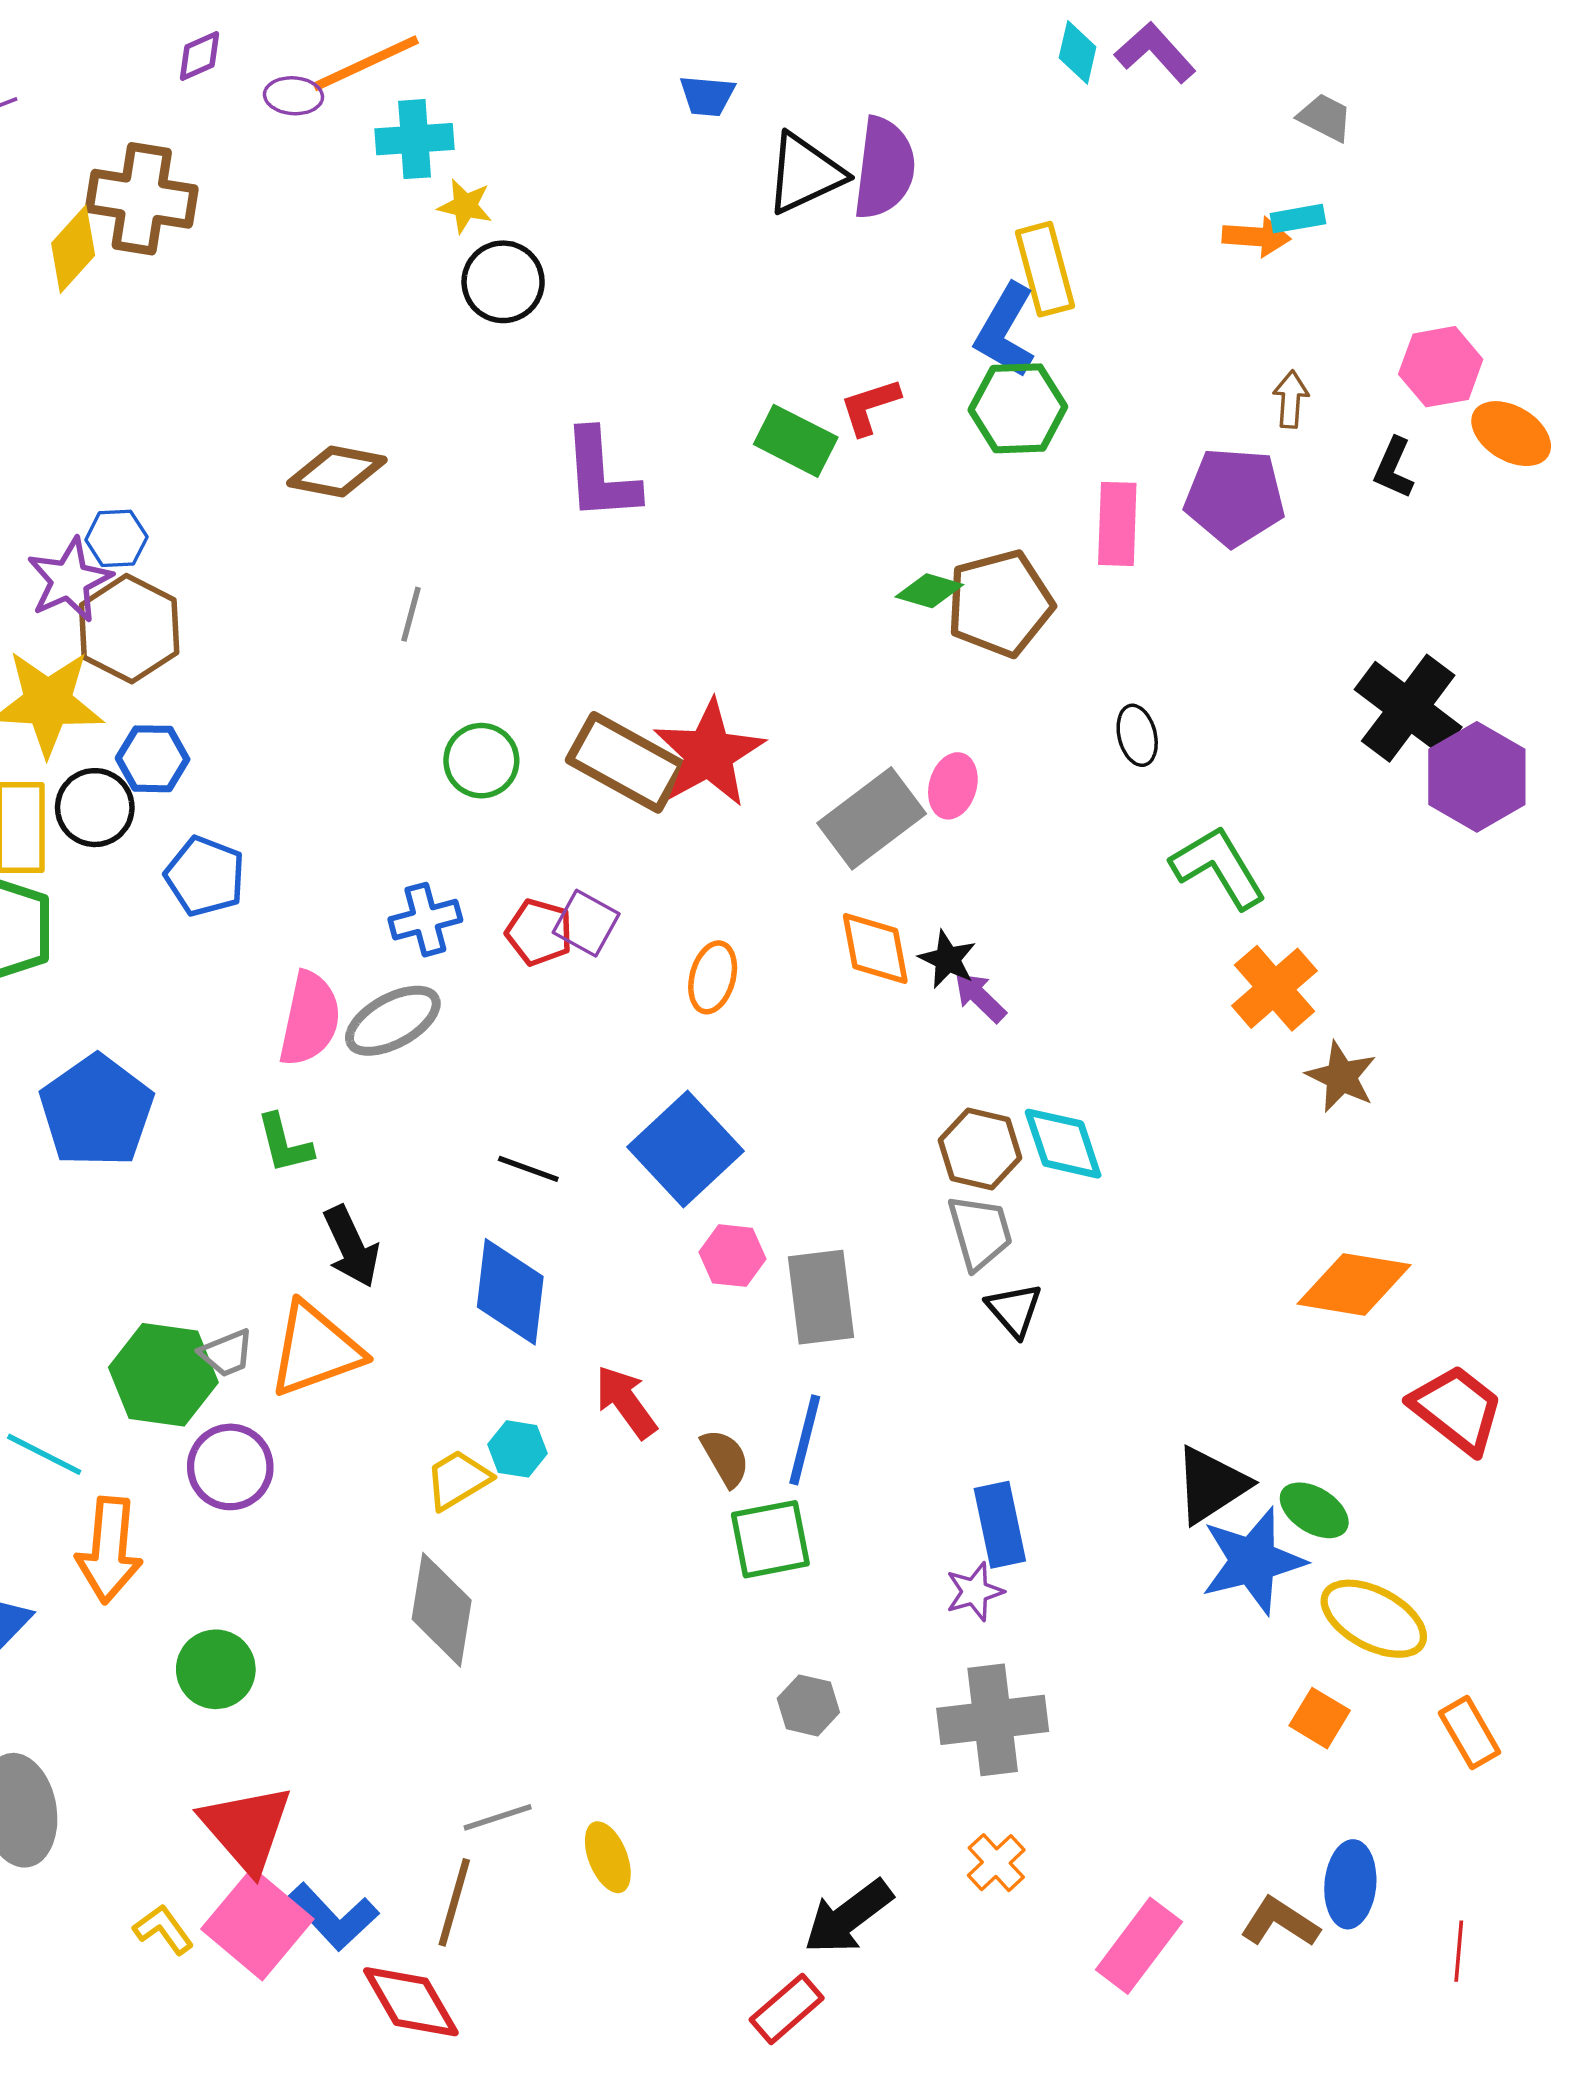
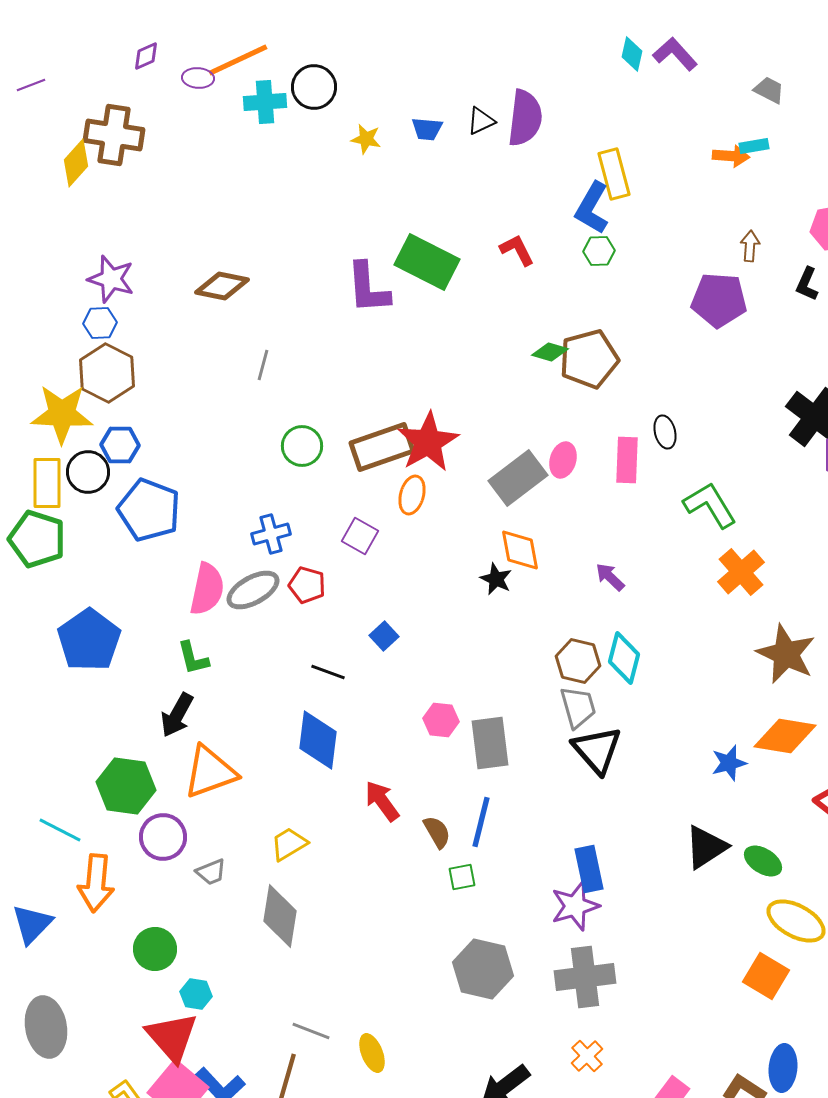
blue trapezoid: (707, 96) -> (427, 129), moved
black triangle: (805, 173) -> (481, 121), size x0.6
yellow star: (465, 206) -> (366, 139), moved
black circle: (503, 282) -> (314, 87), moved
red L-shape: (870, 406) -> (517, 250), turned 81
green hexagon: (1018, 408) -> (599, 251), size x0.6
green rectangle: (796, 441) -> (427, 262), moved, size x1.4
pink rectangle: (1117, 524) -> (627, 460), moved
purple star: (69, 580) -> (111, 279), moved, turned -30
brown rectangle: (626, 762) -> (382, 447), turned -48
blue pentagon: (205, 876) -> (149, 510), size x1.4
red pentagon: (539, 932) -> (307, 585), moved
black star: (947, 959) -> (496, 579), moved
orange ellipse: (713, 977) -> (412, 495), moved
purple arrow: (980, 997) -> (610, 577), moved
brown star: (1341, 1077) -> (786, 654), moved, size x1.5
cyan diamond: (1063, 1144) -> (624, 658), turned 33
blue square: (686, 1149) -> (384, 636), moved, size x0.5
black arrow: (351, 1247) -> (177, 715), moved, turned 54
black triangle: (1014, 1310) -> (597, 750), size x1.6
gray trapezoid: (227, 1353) -> (211, 872), moved
cyan hexagon: (517, 1449) -> (196, 994), moved
green square: (770, 1539) -> (462, 877), size x0.6
blue star: (1253, 1561) -> (729, 763), moved, size x0.6
purple star: (975, 1592) -> (575, 906), size x1.5
gray hexagon: (808, 1705) -> (483, 969), size x1.8
orange square: (1320, 1718) -> (766, 976), size x1.4
gray line: (498, 1817) -> (311, 1031), turned 39

